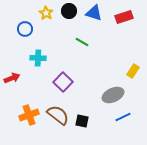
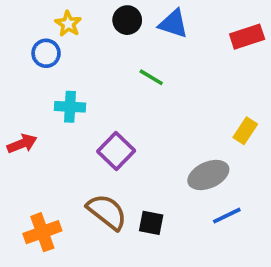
yellow star: (46, 13) -> (68, 24), moved
red rectangle: (124, 17) -> (247, 37), moved
orange cross: (29, 115) -> (42, 232), moved

